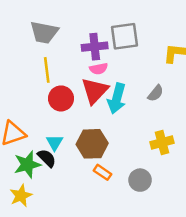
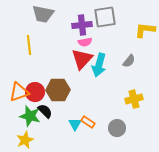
yellow line: (47, 70) -> (29, 45), moved
red circle: (61, 98) -> (35, 92), moved
cyan triangle: (55, 143) -> (75, 124), moved
brown hexagon: (92, 144) -> (58, 90), moved
green star: (27, 165) -> (30, 116), turned 30

